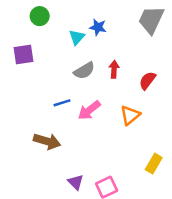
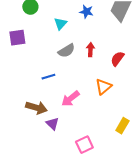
blue star: (98, 27) -> (86, 12), moved
pink arrow: (89, 110) -> (70, 99), moved
purple triangle: (76, 182) -> (52, 124), moved

